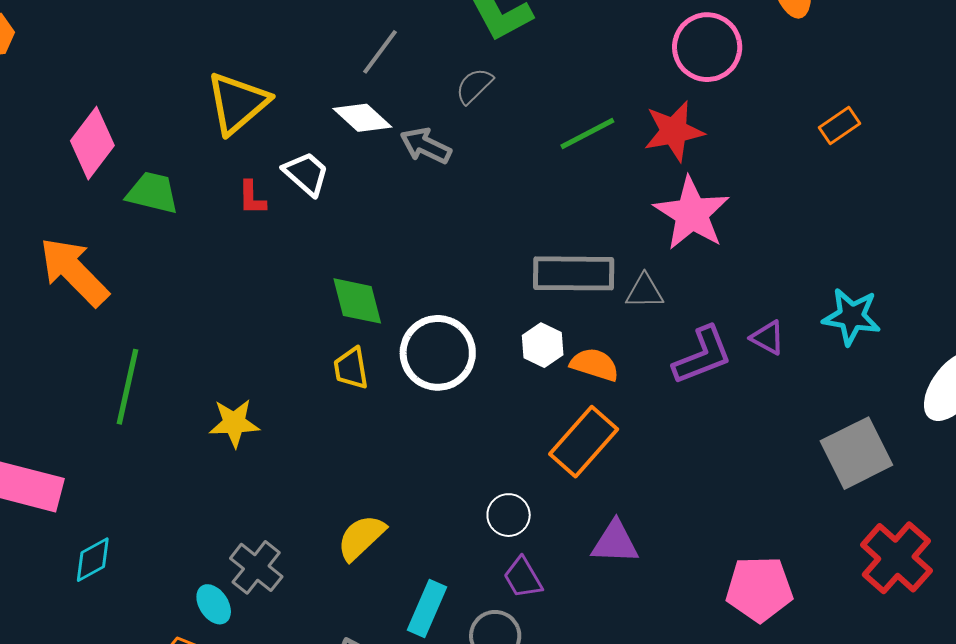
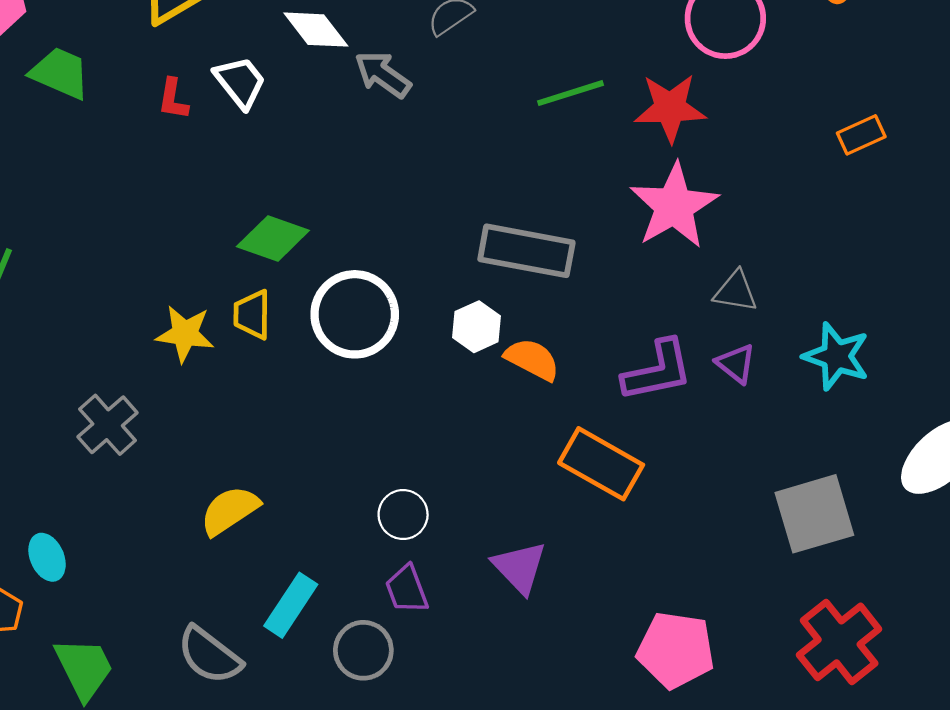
gray triangle: (644, 291) -> (736, 291), moved
green diamond: (357, 301) -> (273, 239), turned -66
yellow star: (234, 423) -> (185, 334), moved
orange rectangle: (584, 442) -> (601, 464), moved, turned 68
purple triangle: (615, 542) -> (520, 567), turned 34
gray cross: (256, 567) -> (108, 425), moved

